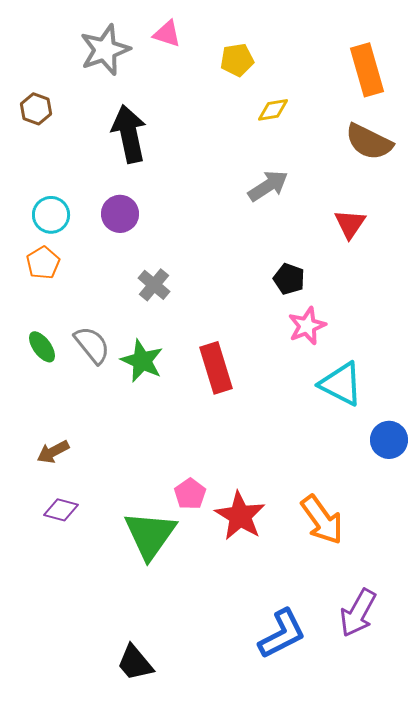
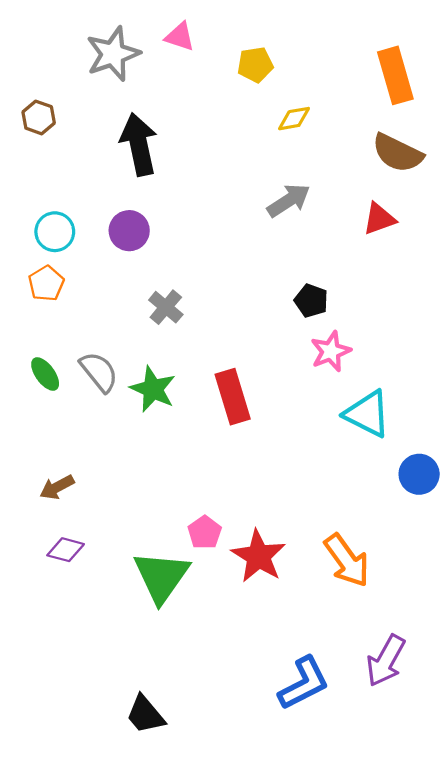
red triangle: (350, 224) -> (379, 219), moved, turned 36

